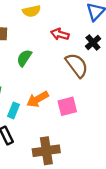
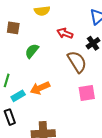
pink square: (67, 106) -> (87, 93), moved
cyan rectangle: (13, 110) -> (18, 96), turned 32

